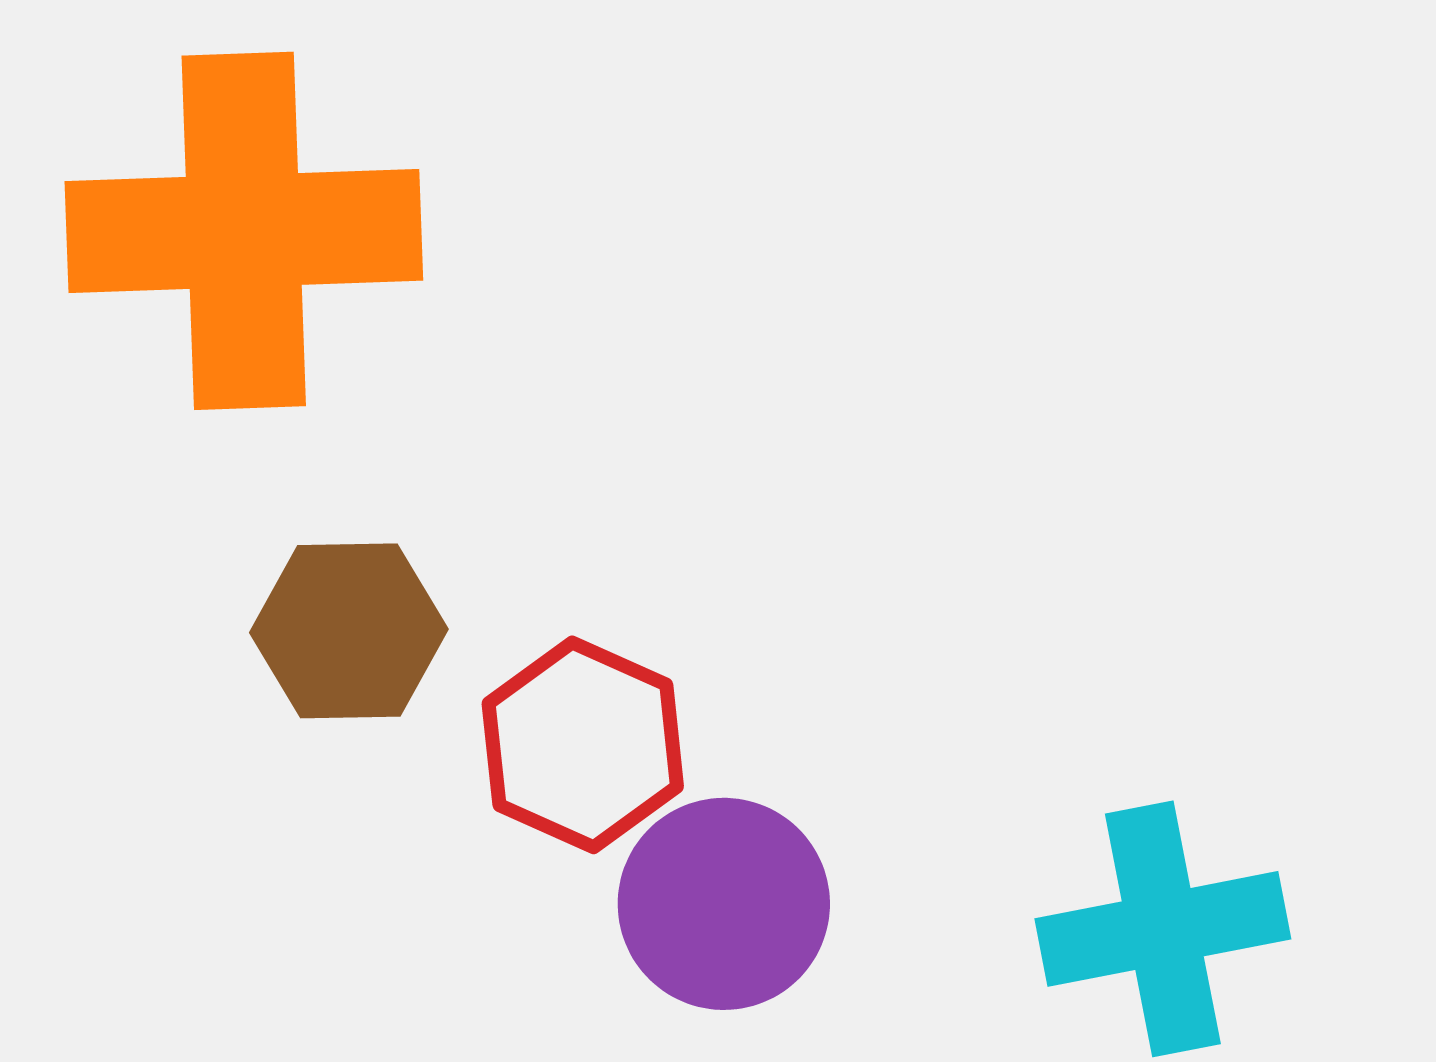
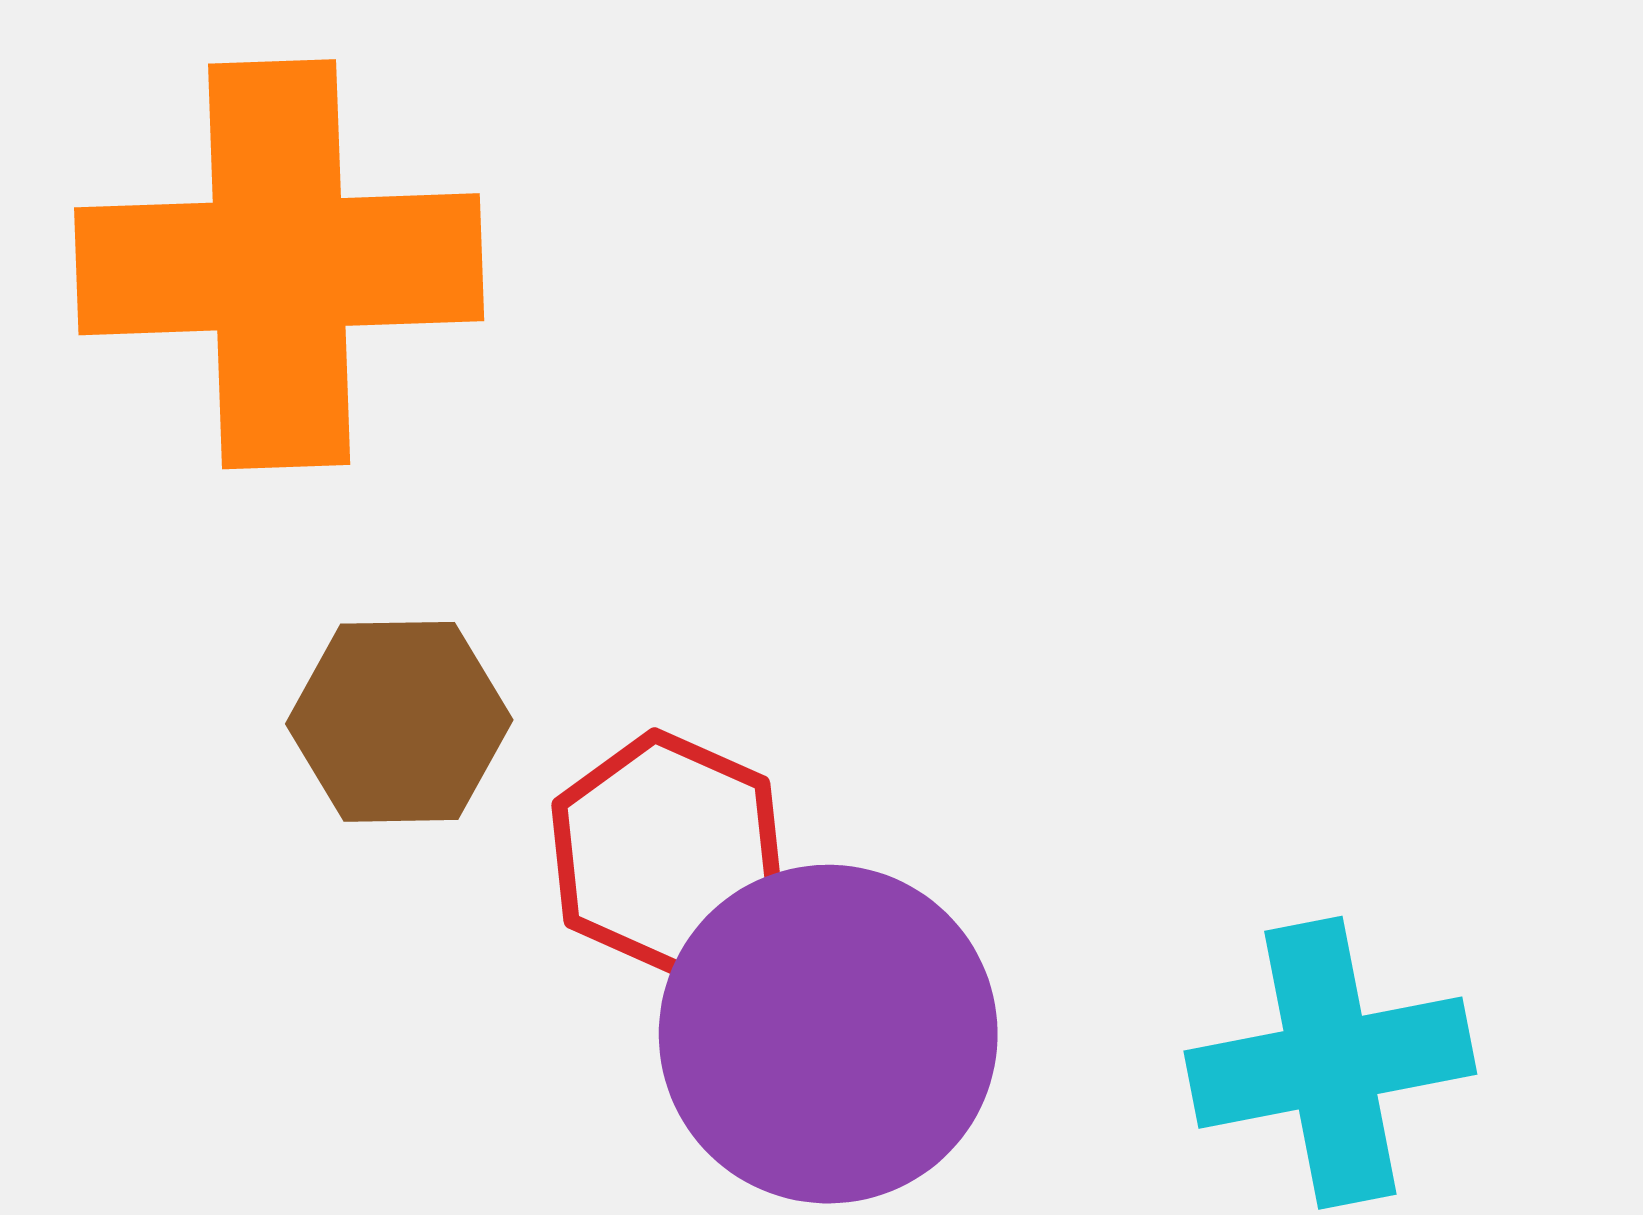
purple circle: (724, 904) -> (828, 1034), size x1.4

